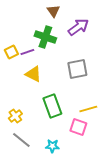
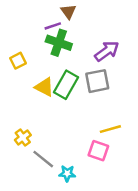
purple arrow: (78, 27) -> (107, 51), moved
purple line: (27, 52) -> (53, 26), moved
green rectangle: (52, 106) -> (66, 85), moved, turned 50
gray line: (21, 140) -> (43, 159), moved

